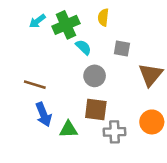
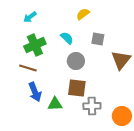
yellow semicircle: (103, 17) -> (83, 14), turned 48
green cross: (66, 25) -> (35, 45), moved
orange circle: (152, 122) -> (122, 116), moved

